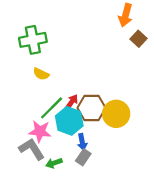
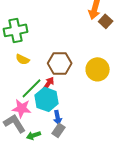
brown square: (138, 39) -> (106, 21), moved
brown hexagon: (92, 108) -> (60, 63), moved
yellow circle: (116, 114) -> (98, 69), moved

